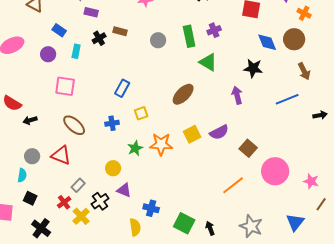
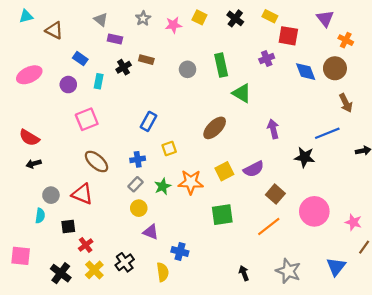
purple cross: (214, 30) -> (267, 59), moved
black star: (253, 68) -> (305, 157), moved
pink square: (65, 86) -> (87, 119), turned -30
black arrow: (30, 120) -> (34, 164), moved
brown square: (248, 148) -> (275, 194), moved
gray rectangle: (78, 185) -> (135, 184), moved
black square: (30, 198) -> (68, 227), moved, turned -32
black cross: (100, 201) -> (125, 262), moved
yellow cross: (81, 216) -> (94, 270), moved
green square: (184, 223) -> (222, 215), moved, turned -35

